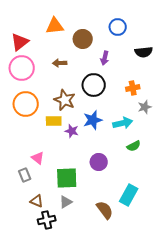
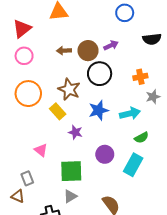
brown circle: (83, 39) -> (88, 51), moved
purple arrow: (105, 58) -> (111, 45), turned -128
pink circle: (22, 68) -> (24, 56), size x0.7
yellow rectangle: (54, 121) -> (58, 111), turned 49
purple star: (72, 131) -> (75, 132), moved
gray rectangle: (25, 175) -> (27, 178), moved
cyan rectangle: (129, 195) -> (133, 165), moved
brown triangle: (37, 201) -> (18, 196), moved

